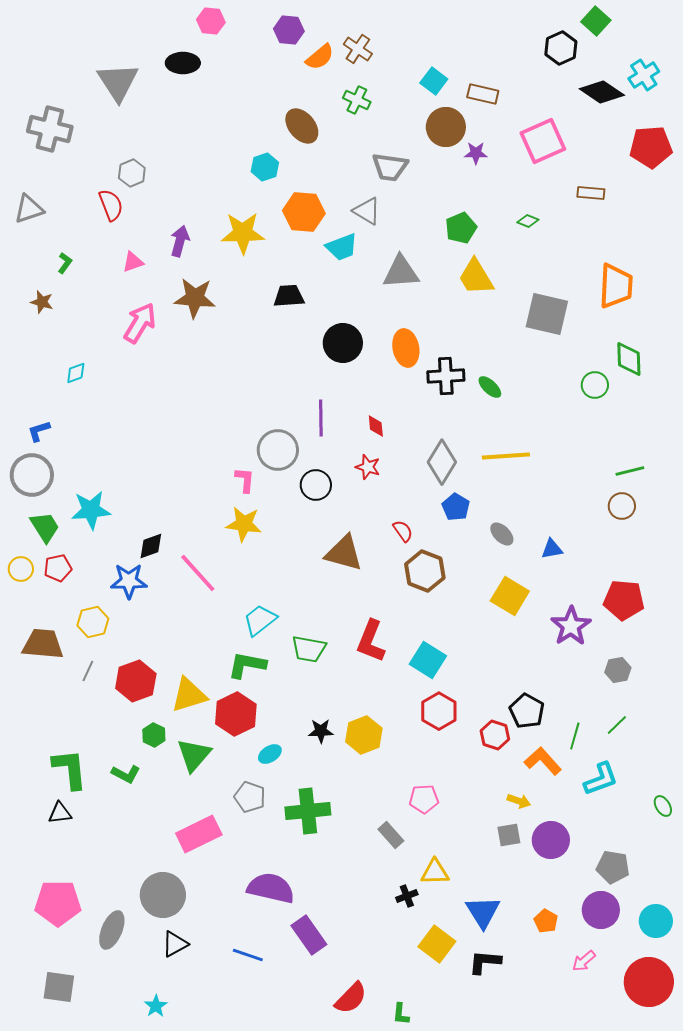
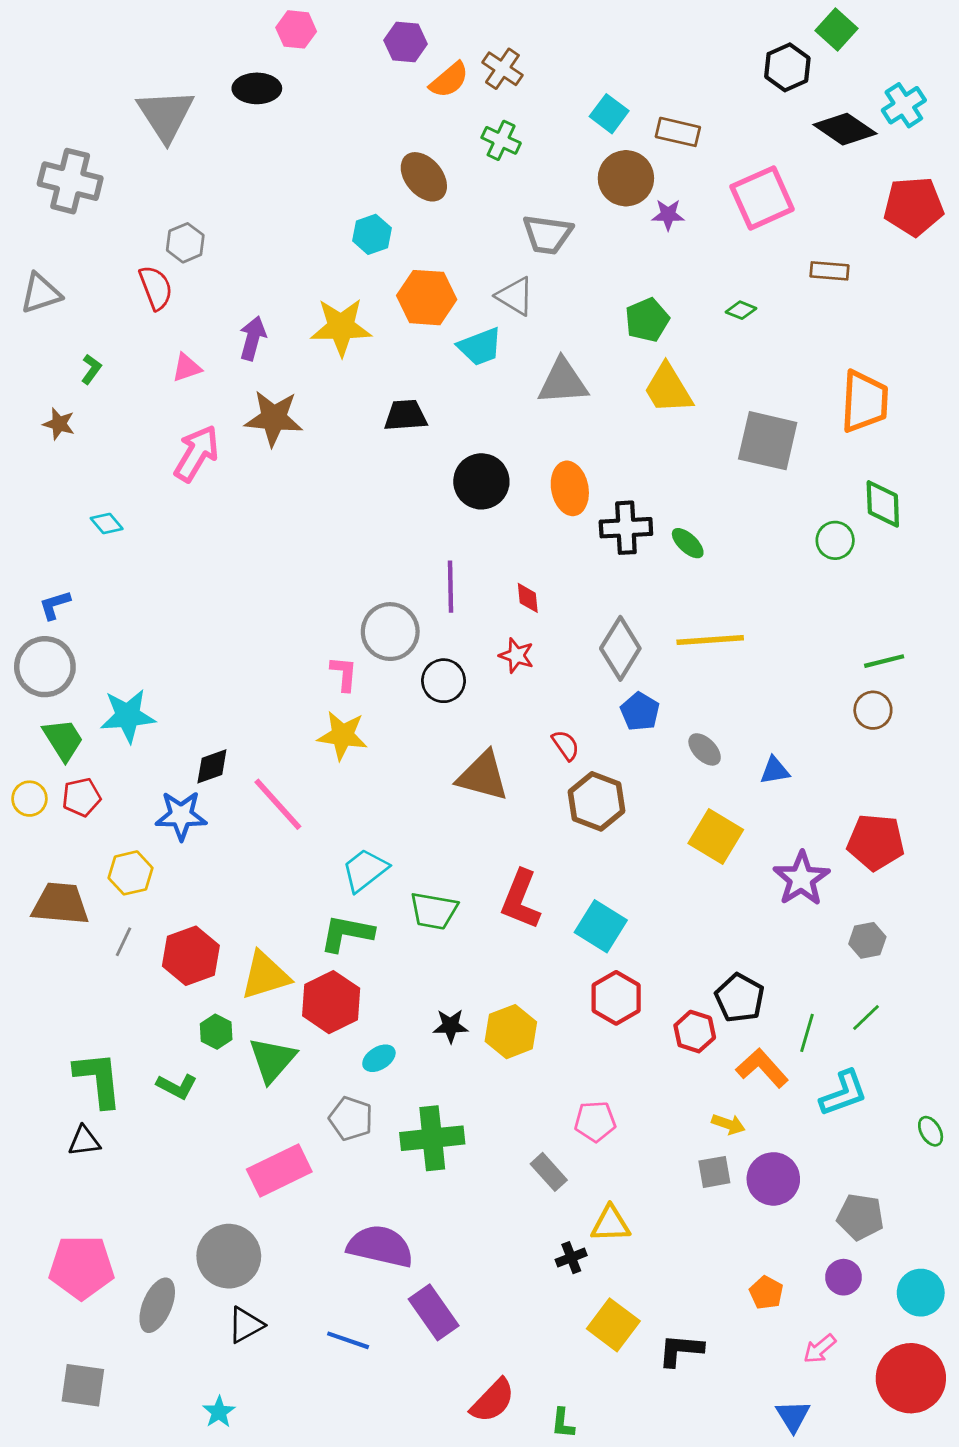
cyan diamond: (76, 373) -> (107, 524), turned 70
purple circle: (601, 910) -> (843, 1277), size x0.7
blue triangle: (483, 912) -> (793, 1416), moved, size x0.7

